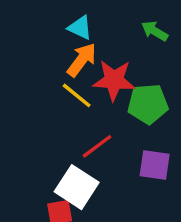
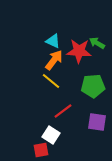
red star: (114, 80) -> (79, 51), moved
white square: (77, 187) -> (51, 135), size x0.7

